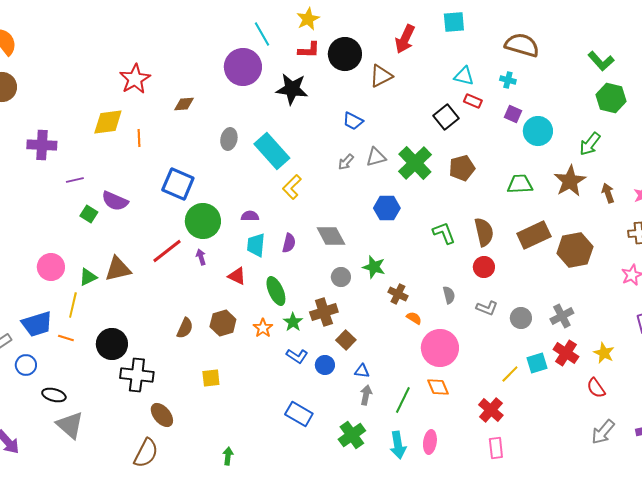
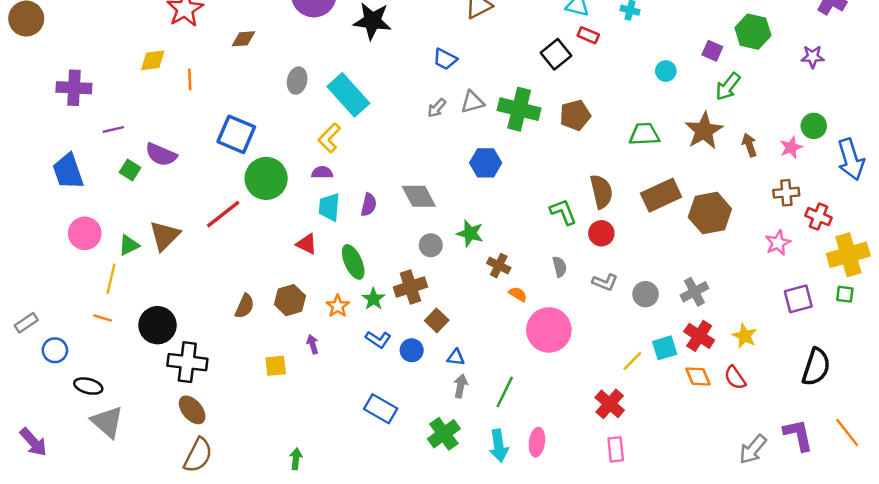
purple square: (513, 114) -> (712, 51), moved
yellow diamond: (108, 122) -> (153, 60), size x0.7
cyan circle: (538, 131) -> (666, 71), size x0.6
green cross: (415, 163) -> (519, 109), turned -32
yellow L-shape: (292, 187) -> (329, 138), moved
green L-shape: (444, 233) -> (563, 212), moved
purple arrow: (201, 257) -> (313, 344), moved
brown triangle: (118, 269) -> (165, 236), turned -32
blue trapezoid: (37, 324) -> (68, 171), moved, turned 88
orange diamond: (438, 387) -> (698, 376), moved
brown ellipse: (162, 415) -> (192, 410), moved
gray arrow: (603, 432) -> (753, 449), moved

